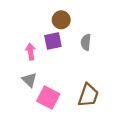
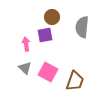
gray semicircle: (86, 42) -> (82, 27), moved, size x1.5
pink square: (48, 98) -> (48, 72), moved

